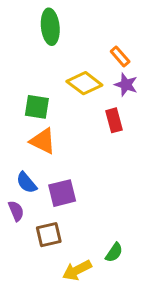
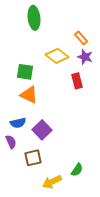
blue semicircle: (26, 183) -> (18, 123), turned -63
purple square: (62, 193) -> (42, 130), turned -30

